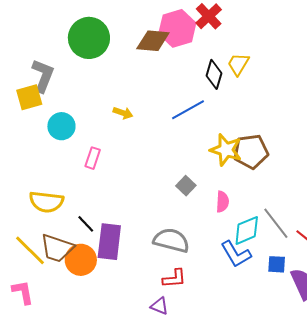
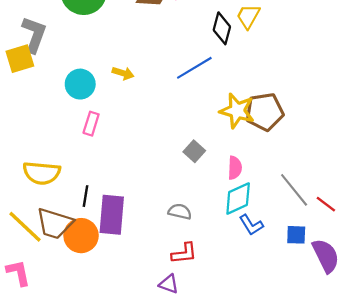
cyan circle: (61, 126) -> (80, 84), moved
black line: (86, 224) -> (85, 196), turned 54
cyan diamond: (247, 230) -> (238, 199), moved
gray semicircle: (171, 240) -> (180, 212), size x0.6
blue L-shape: (236, 254) -> (251, 225), size x0.7

